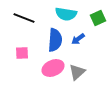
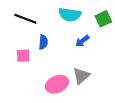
blue semicircle: (55, 40) -> (43, 42), moved, size x0.6
pink ellipse: (53, 68) -> (57, 84), moved

